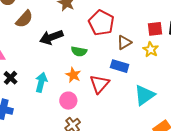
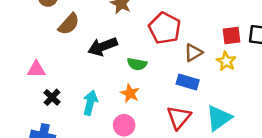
red triangle: (99, 84) -> (179, 117), moved

